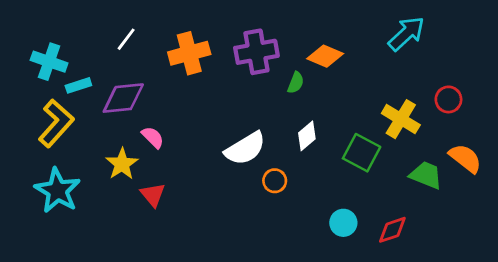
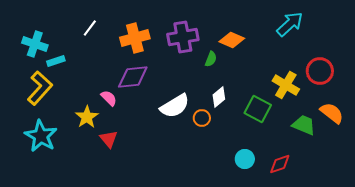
purple diamond: (123, 98) -> (133, 77), moved
red circle: (448, 99) -> (320, 71), size x1.4
orange circle: (275, 181) -> (202, 118), moved

